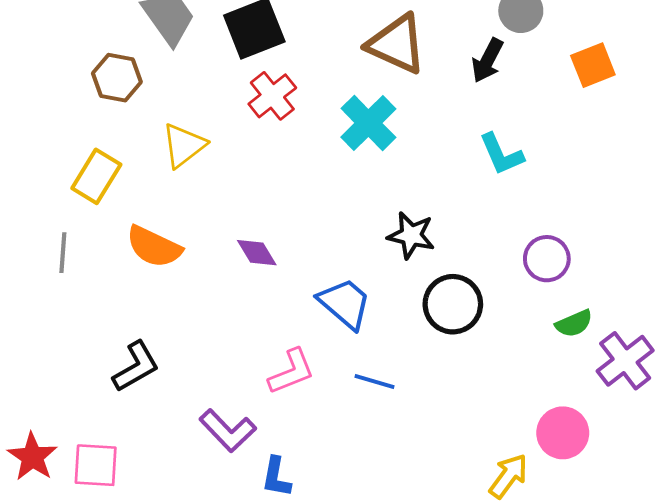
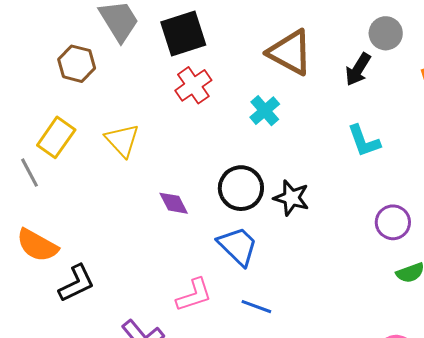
cyan cross: (368, 123) -> (265, 111), size x0.7
yellow triangle: (184, 145) -> (122, 140), moved, turned -39
orange semicircle: (154, 247) -> (37, 245), moved
gray line: (63, 253) -> (30, 173), moved, turned -36
black circle: (453, 304) -> (241, 188), moved

